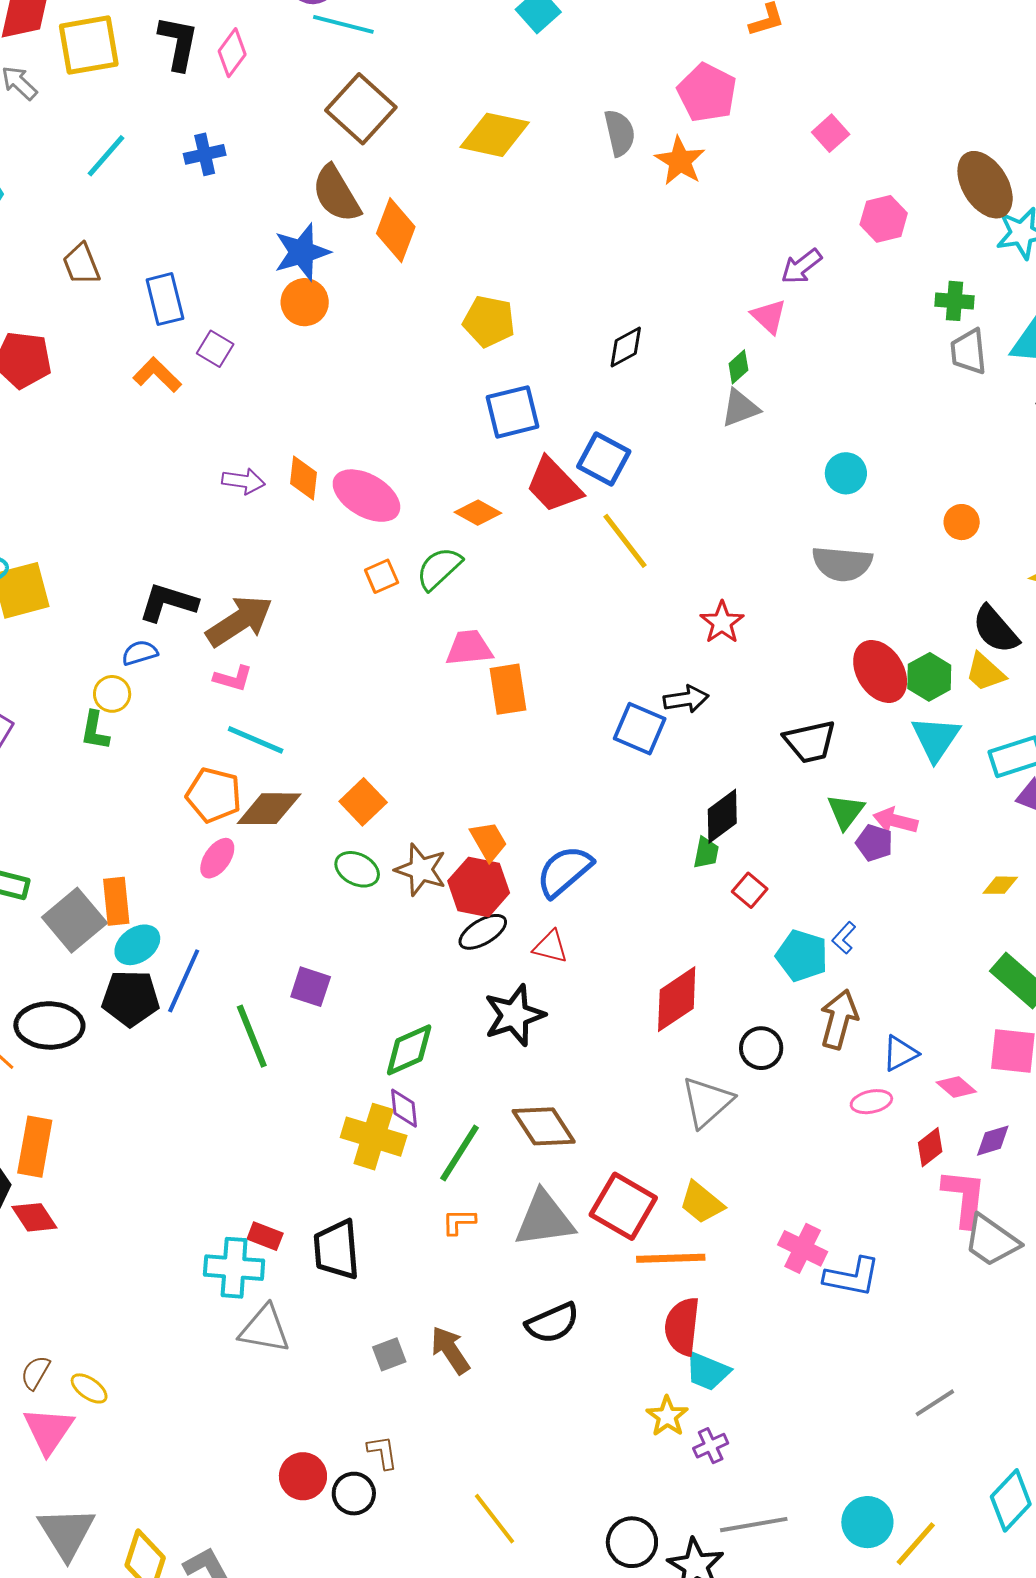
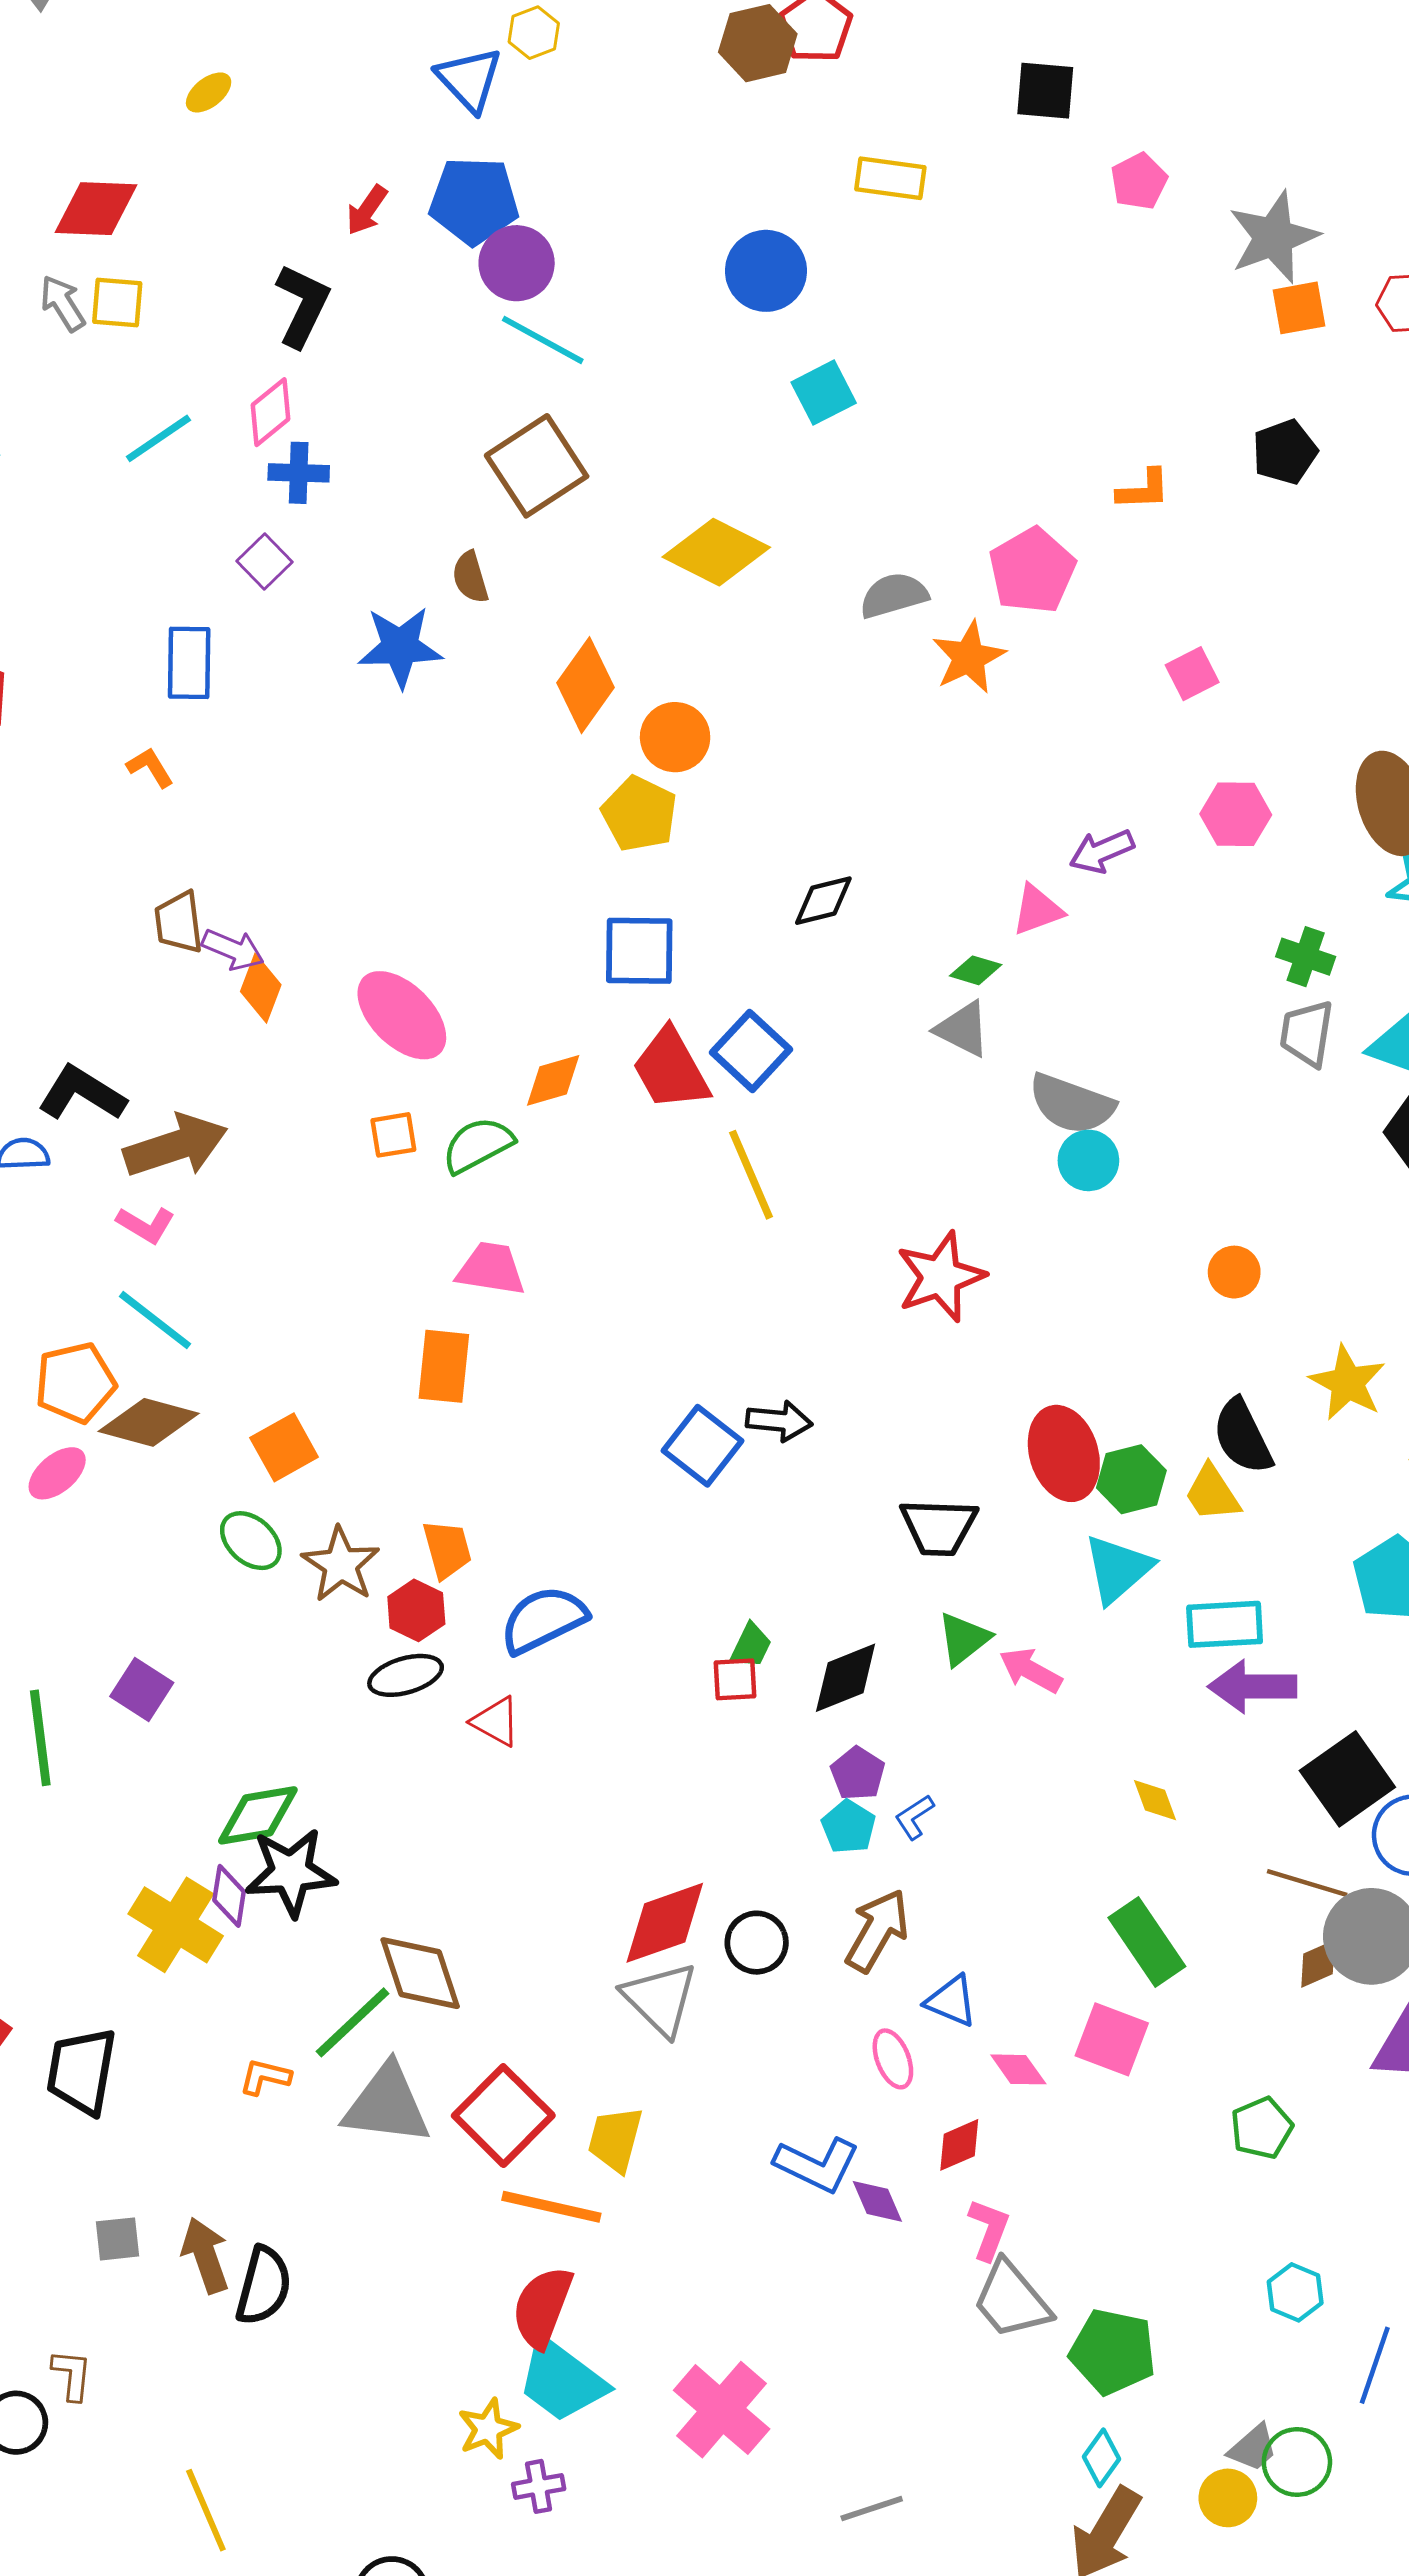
yellow square: (89, 45) -> (117, 302), moved, size x0.6
pink diamond: (232, 53) -> (271, 412), moved
gray semicircle: (620, 133) -> (894, 595), turned -108
brown semicircle: (336, 194) -> (470, 577), size x0.6
orange diamond: (396, 230) -> (586, 685), moved
brown trapezoid: (81, 264) -> (179, 922), moved
orange circle: (305, 302) -> (675, 737), moved
pink triangle: (769, 316) -> (1037, 910), turned 42
purple square: (215, 349) -> (265, 562), moved
green diamond: (738, 367) -> (976, 970), turned 44
orange L-shape: (157, 375) -> (150, 767), size x0.7
gray triangle: (740, 408) -> (963, 1029), turned 33
orange diamond: (304, 478) -> (261, 988), moved
orange diamond: (478, 513) -> (553, 1080), turned -60
gray semicircle: (842, 564) -> (1072, 1104), moved
red star: (722, 622) -> (941, 1277), moved, size x1.4
orange rectangle: (508, 689) -> (444, 1366), moved
orange pentagon: (214, 795) -> (75, 1383), turned 30
black diamond: (722, 816) -> (846, 1678), moved
purple pentagon: (874, 843) -> (858, 1773), moved
yellow diamond: (1000, 885) -> (1155, 1800), turned 54
red hexagon: (479, 887) -> (416, 1610), size x0.7
red square: (750, 890) -> (735, 1679), moved, turned 32
cyan pentagon: (802, 956) -> (848, 1827), size x0.7
red diamond: (677, 999) -> (665, 1923), moved
black star: (514, 1015) -> (291, 1872), moved
blue triangle: (900, 1053) -> (951, 2001), turned 36
gray triangle: (707, 1102) -> (660, 1999), turned -48
pink ellipse: (871, 1102) -> (893, 2059), turned 66
purple diamond: (993, 1141) -> (877, 2201), moved, turned 69
green line: (460, 1153) -> (352, 2022), moved
pink L-shape: (964, 1198) -> (989, 2229), size x0.7
yellow trapezoid: (702, 1203) -> (615, 2139), turned 51
pink cross: (803, 1248) -> (722, 2410), moved, size x1.4
blue L-shape: (852, 1277) -> (817, 2165), moved
black semicircle: (552, 1323) -> (264, 2286), moved, turned -66
cyan trapezoid: (708, 1371) -> (562, 2380), size x1.4

